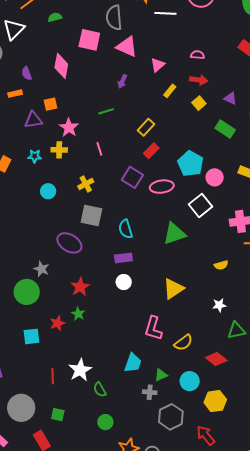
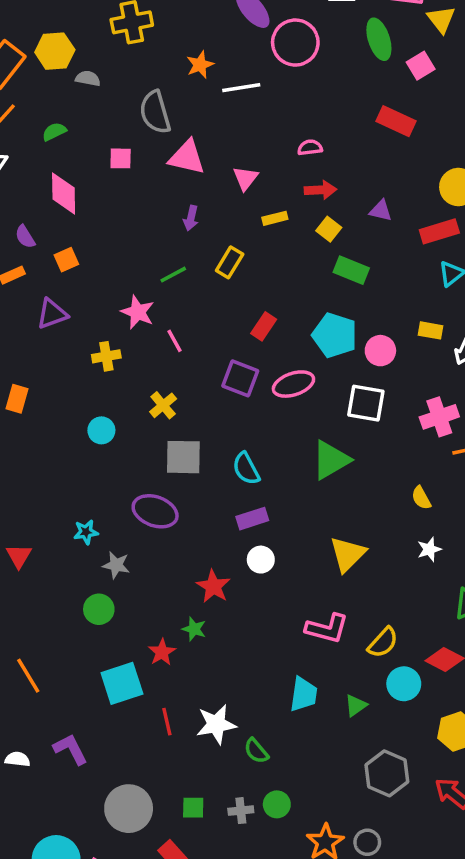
pink square: (89, 40) -> (121, 158), size x0.6
pink diamond: (61, 66) -> (64, 193), moved
yellow rectangle: (170, 91) -> (275, 218), turned 48
orange square: (50, 104) -> (66, 260), moved
yellow rectangle: (146, 127) -> (230, 262), moved
pink star: (69, 128) -> (138, 312), moved
green rectangle: (225, 129) -> (351, 270), moved
cyan star: (35, 156) -> (86, 532), moved
white square: (200, 205) -> (366, 403), turned -30
yellow semicircle: (221, 265) -> (421, 498), turned 88
red star: (80, 287) -> (213, 586), moved
green circle: (27, 292) -> (99, 609), size x0.7
white star: (219, 305) -> (429, 549), moved
pink L-shape: (153, 328) -> (327, 628), turned -80
cyan square: (31, 336) -> (122, 683), size x1.4
white star: (80, 370) -> (216, 724), turned 30
red line: (53, 376) -> (167, 722), moved
cyan circle: (190, 381) -> (404, 684), moved
gray cross: (150, 392) -> (241, 811), moved

